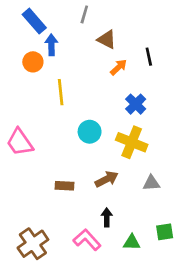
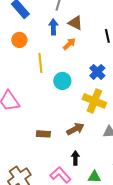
blue arrow: (51, 45) -> (53, 27), moved
orange arrow: (119, 67) -> (69, 44), moved
cyan circle: (90, 132) -> (62, 81), moved

